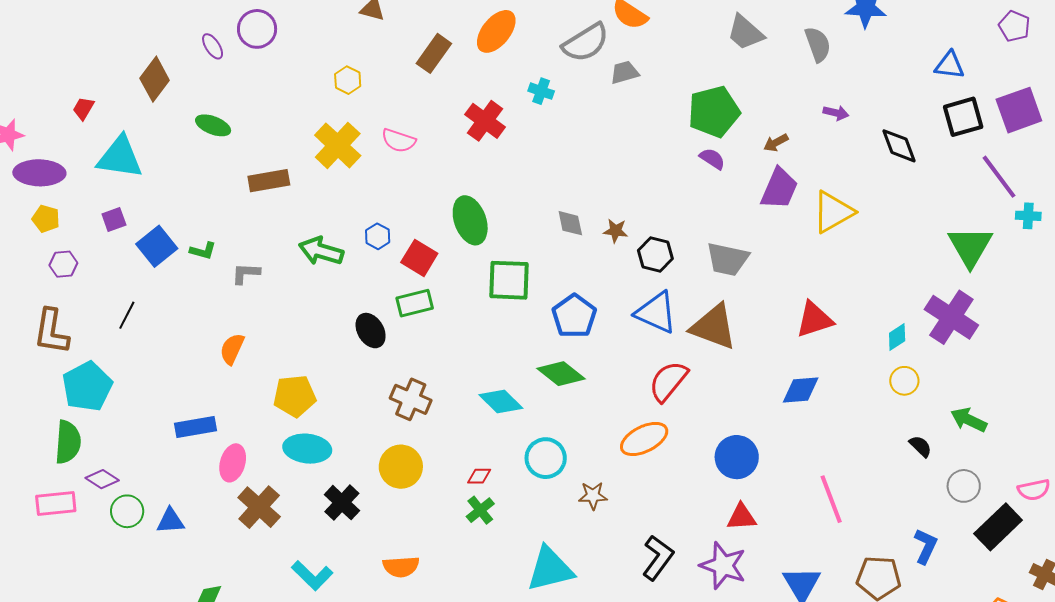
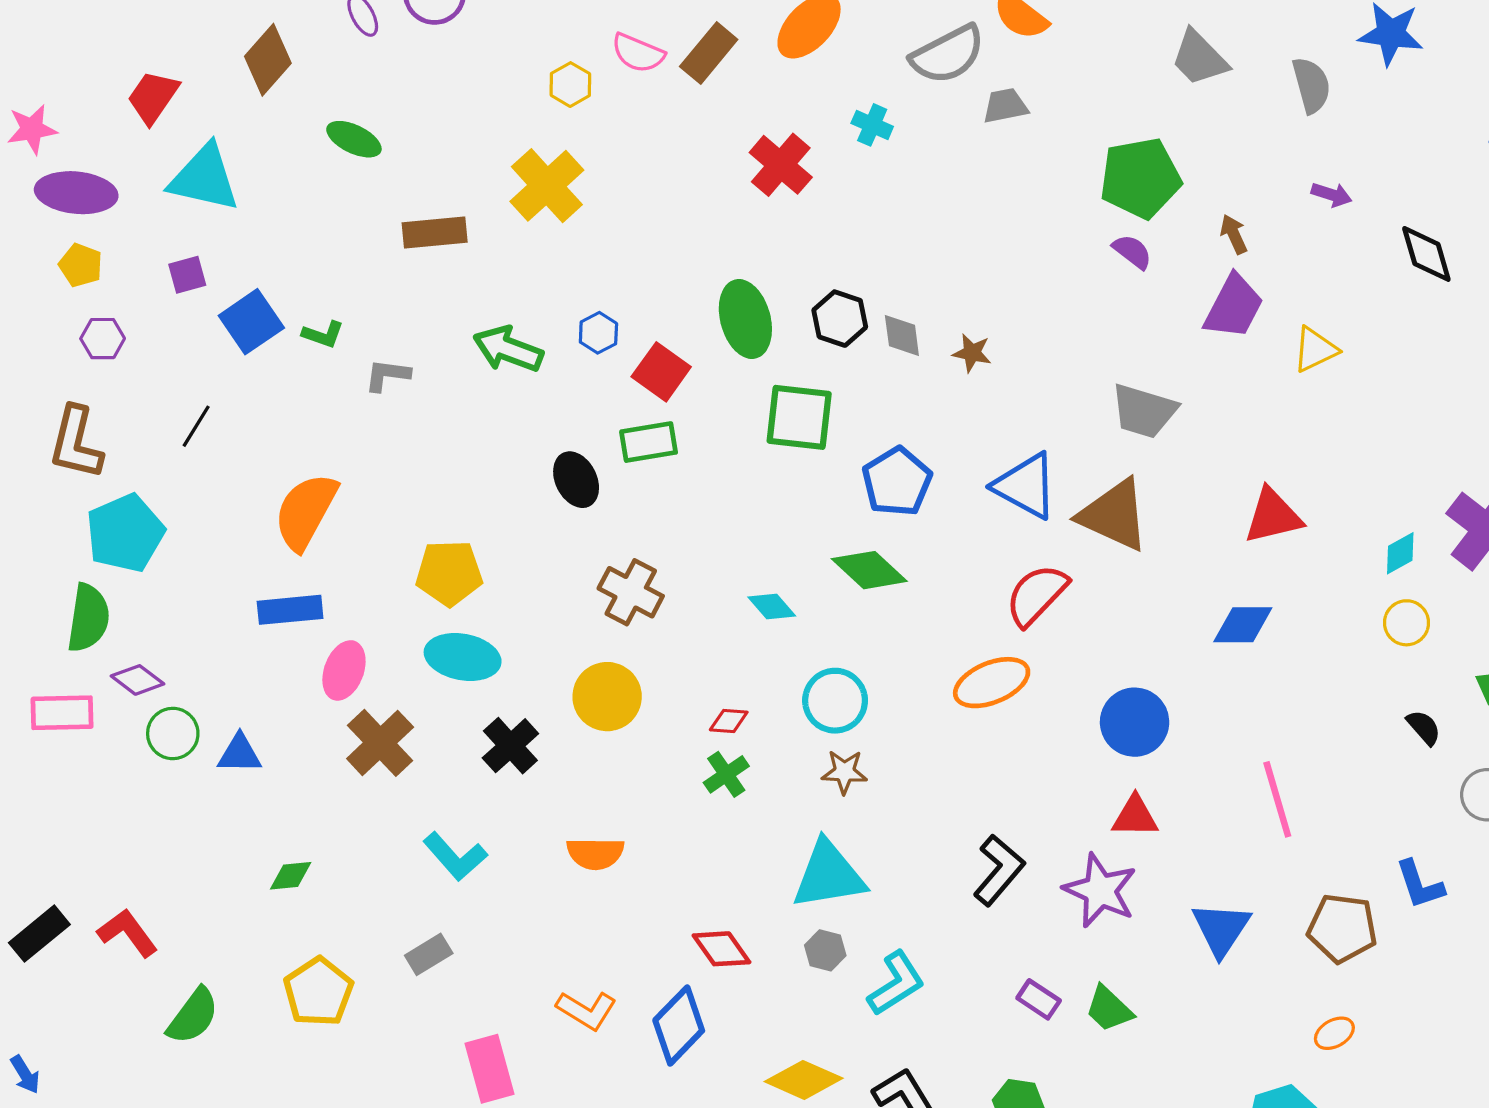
red trapezoid: (83, 108) -> (153, 97), size x1.5
pink semicircle: (399, 141) -> (638, 53), moved
brown arrow: (776, 143) -> (1234, 234), turned 90
yellow triangle: (833, 212) -> (1315, 350), size x0.7
black hexagon: (655, 255) -> (840, 319), moved
orange semicircle: (232, 349) -> (306, 511), moved, size x1.6
cyan diamond: (501, 401) -> (772, 607), size x0.7
brown star: (593, 496) -> (844, 772), moved
blue L-shape: (926, 546) -> (1420, 885), turned 132

